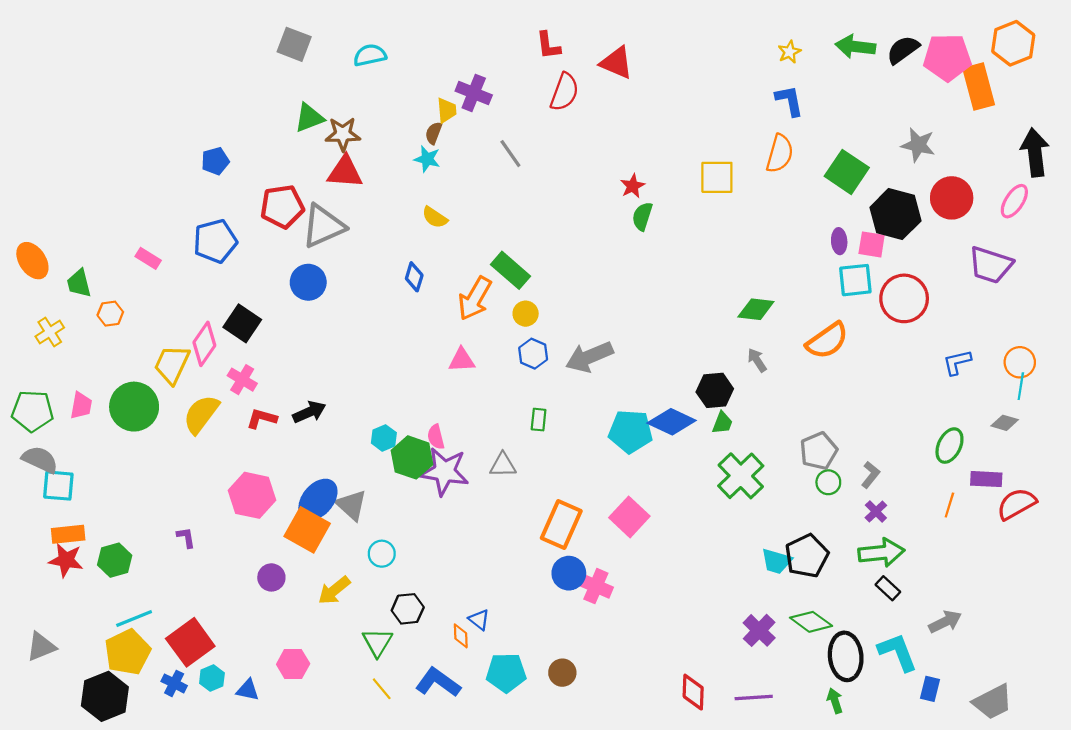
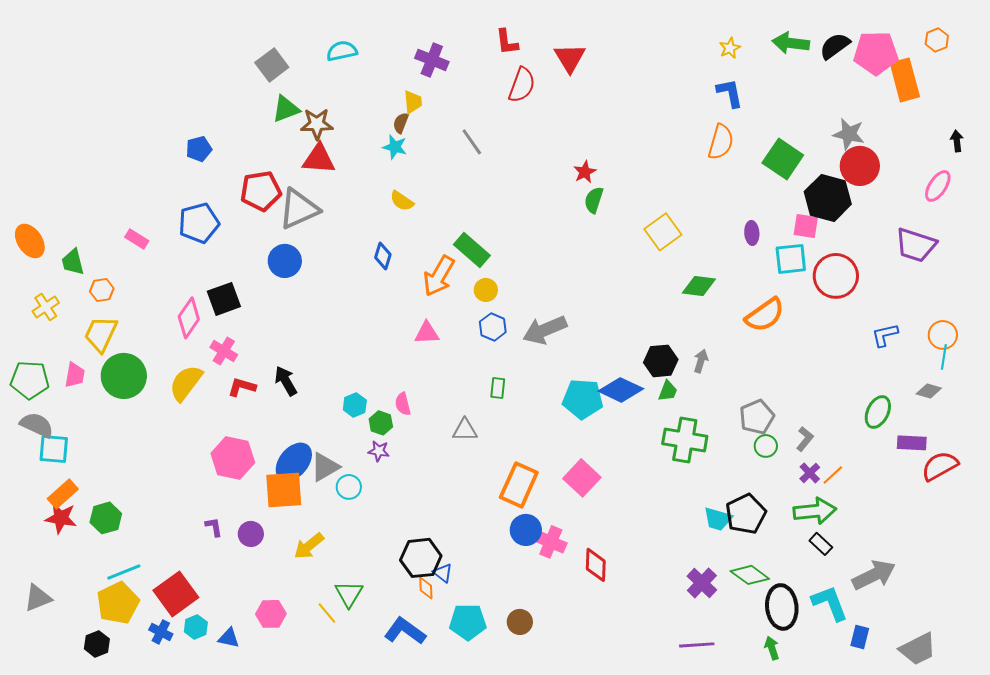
orange hexagon: (1013, 43) -> (937, 40), size x0.6
gray square: (294, 44) -> (272, 65), moved, turned 32
red triangle: (616, 63) -> (570, 58), turned 36
purple cross: (474, 93) -> (432, 60), moved
black arrow: (1035, 152) -> (957, 141), size x0.5
yellow square: (717, 177) -> (663, 232), moved, turned -36
red circle: (952, 198) -> (860, 166), moved
purple ellipse: (839, 241) -> (752, 233), moved
black square: (242, 323) -> (224, 299), turned 36
gray arrow: (757, 360) -> (701, 361), moved, turned 50
yellow trapezoid: (172, 364) -> (101, 334), moved
black arrow: (309, 412) -> (286, 381), turned -96
green hexagon: (412, 457) -> (381, 423), size x0.6
purple star: (444, 471) -> (379, 451), moved, size x0.5
green cross: (741, 476) -> (685, 440), turned -36
gray triangle: (351, 505) -> (325, 467), turned 48
orange line: (949, 505) -> (833, 475), moved, turned 30
orange square: (307, 530) -> (284, 490), turned -33
orange rectangle: (68, 534) -> (63, 494), turned -36
purple L-shape: (186, 537) -> (214, 527), moved
cyan circle: (382, 554) -> (349, 487), moved
black hexagon: (408, 609) -> (421, 558), moved, size x1.4
gray arrow: (945, 622) -> (874, 575), size x1.4
yellow line: (382, 689) -> (327, 613), moved
red diamond: (693, 692) -> (596, 565), moved
black hexagon: (105, 696) -> (97, 644), size x0.6

